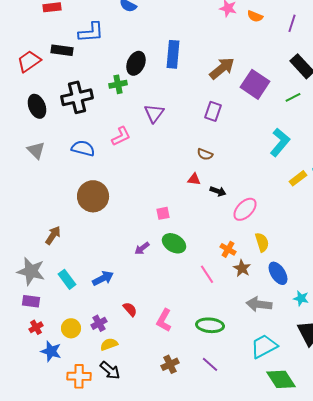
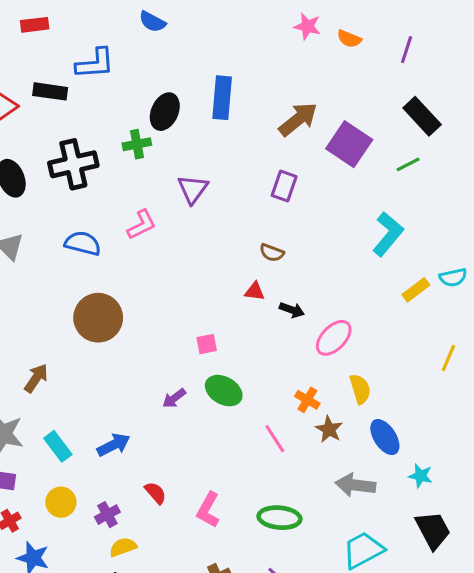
yellow circle: (71, 328) -> (61, 502), moved

